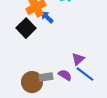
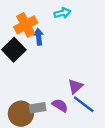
blue arrow: (47, 17) -> (39, 37), turned 40

